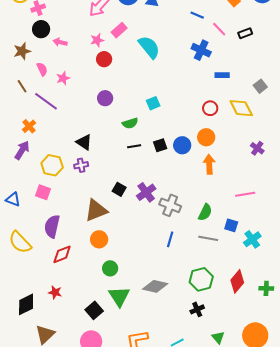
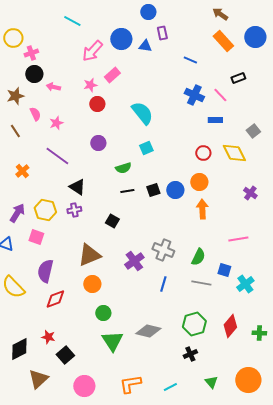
pink line: (219, 29) -> (220, 95), moved
cyan semicircle: (149, 47) -> (142, 113), moved
purple line: (46, 101) -> (57, 156), moved
purple arrow: (22, 150) -> (17, 213), moved
black square: (119, 189) -> (112, 221), moved
purple cross: (146, 192) -> (134, 261), moved
black square: (94, 310) -> (65, 355), moved

